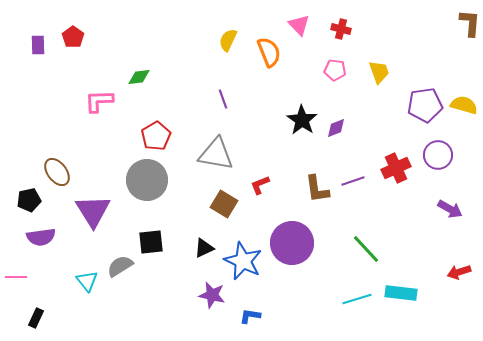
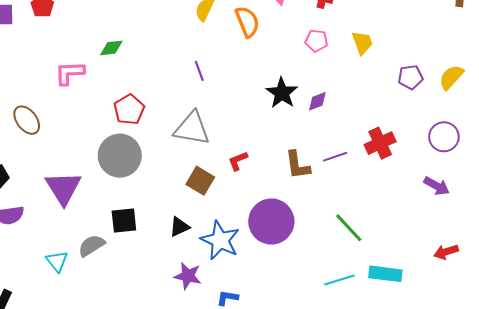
purple pentagon: (425, 105) -> (410, 77), size x0.7
yellow semicircle: (464, 105) -> (451, 77), turned -64
purple circle: (438, 155) -> (444, 137), moved
brown ellipse: (57, 172) -> (27, 120), moved

